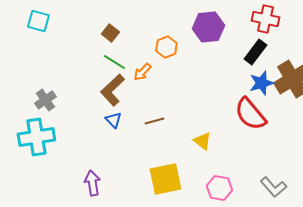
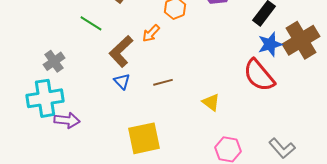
green line: (114, 62) -> (91, 23), moved
yellow square: (165, 179) -> (144, 138), moved
purple arrow: (92, 183) -> (67, 120), moved, turned 105

